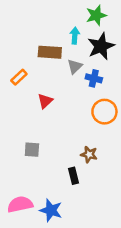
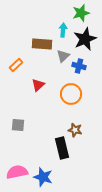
orange circle: (104, 112) -> (71, 94), moved
gray square: (32, 150) -> (18, 125), moved
black rectangle: (74, 176) -> (62, 148), size x1.5

